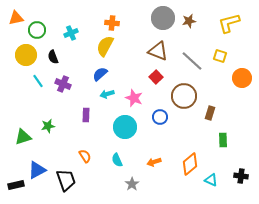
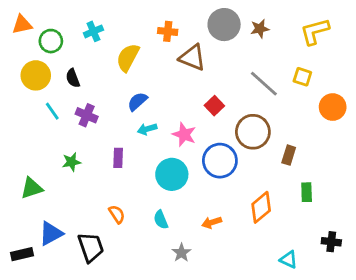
orange cross: (112, 23) -> (168, 31), moved
cyan cross: (71, 33) -> (93, 31), moved
yellow semicircle: (105, 46) -> (128, 58), moved
brown triangle: (158, 51) -> (192, 58), moved
blue circle: (160, 117) -> (220, 161), size x1.6
green star: (48, 126) -> (71, 162), moved
orange diamond: (190, 164) -> (261, 207), moved
cyan triangle: (211, 180) -> (289, 260), moved

